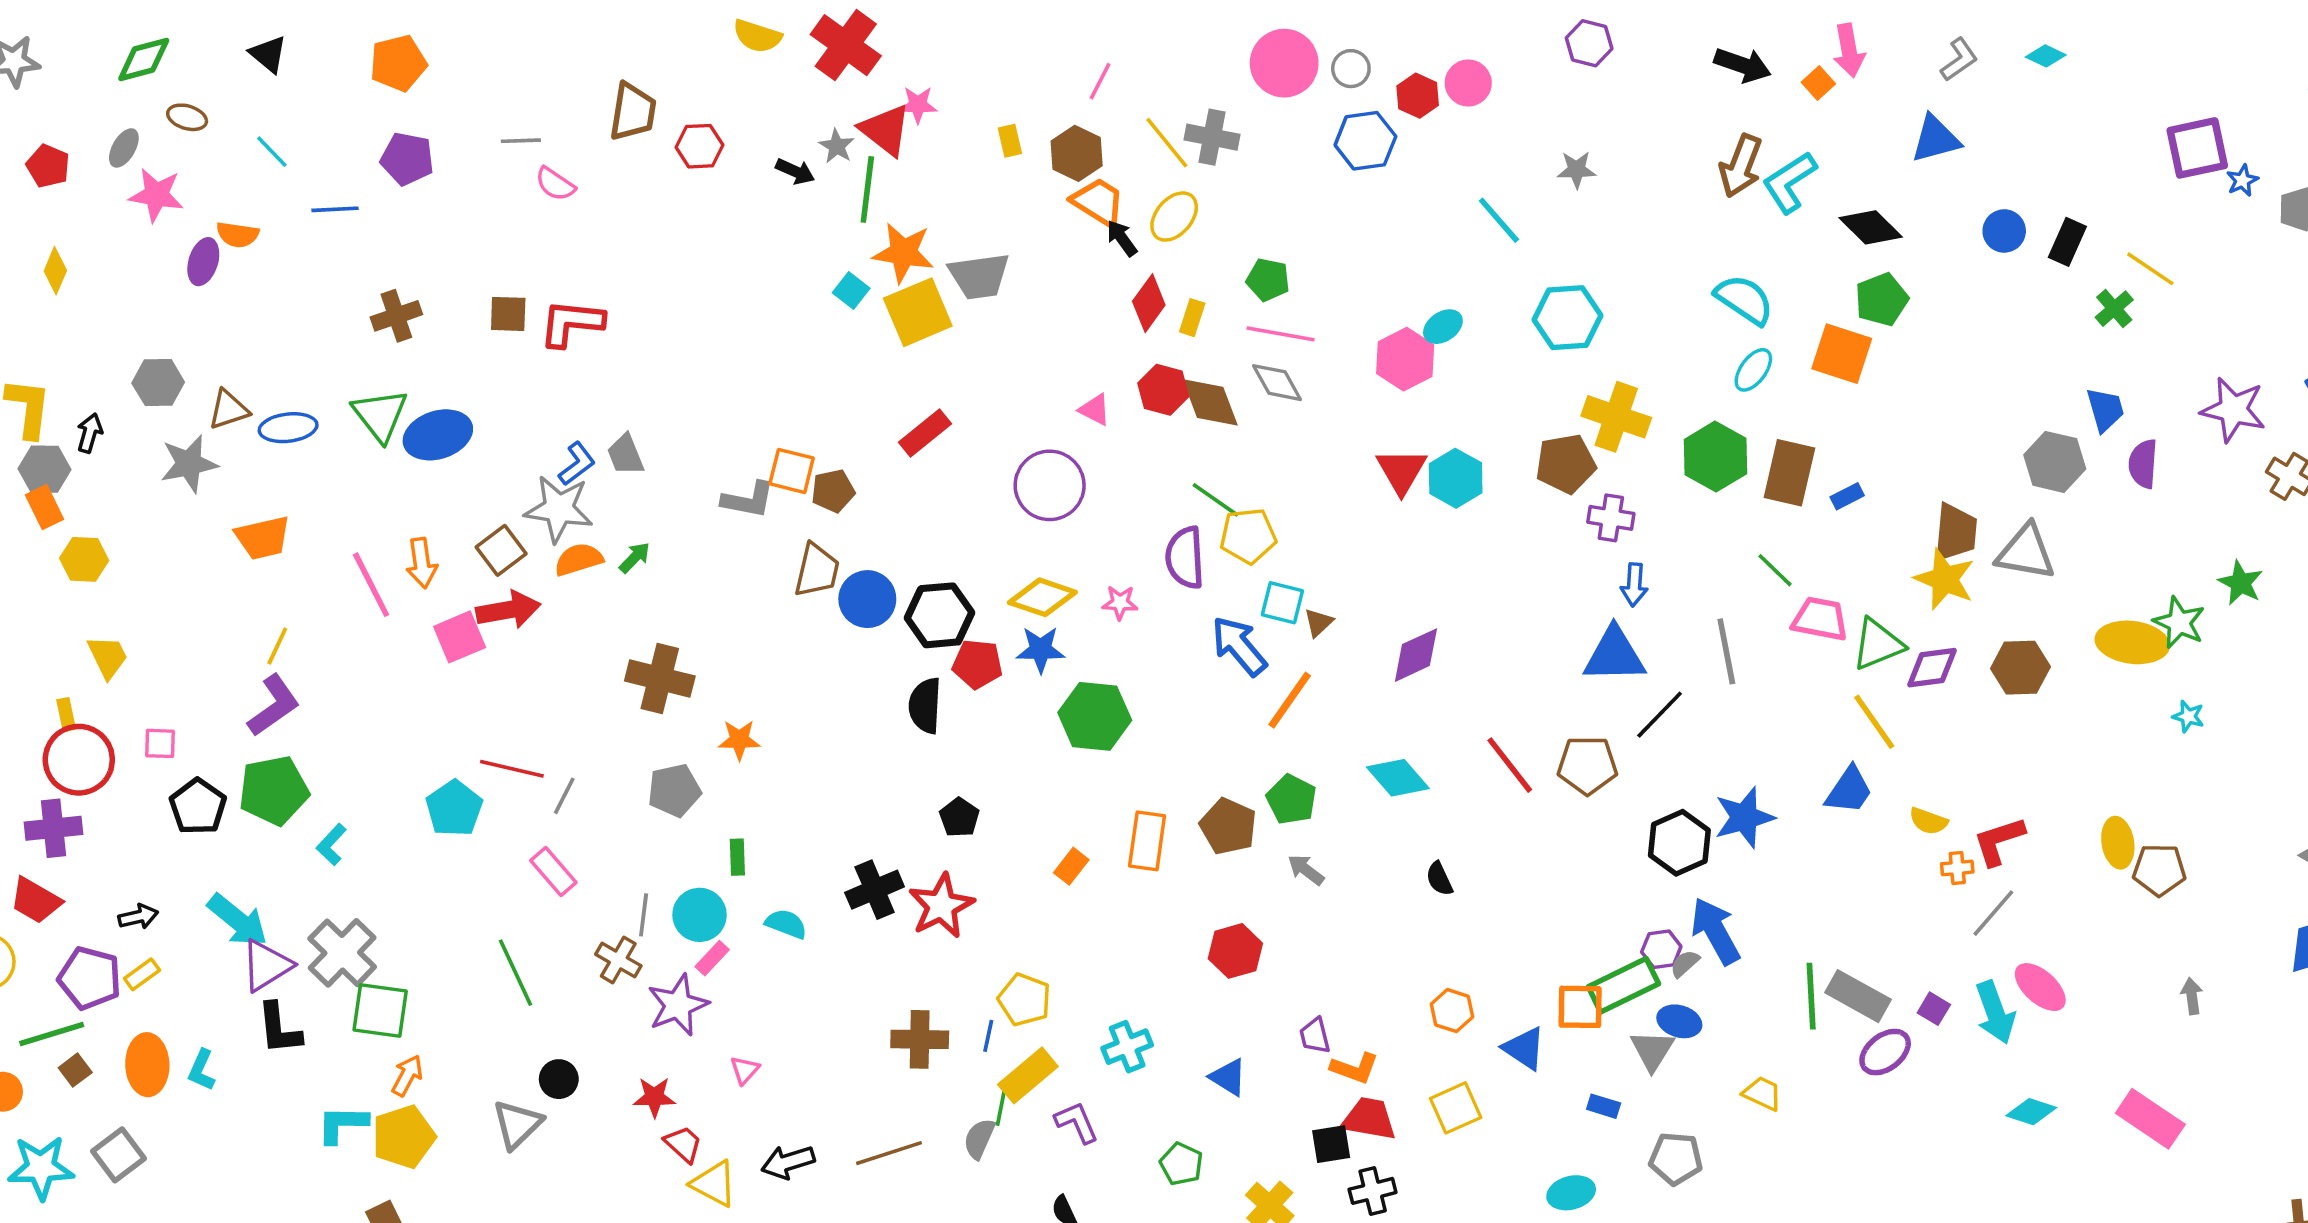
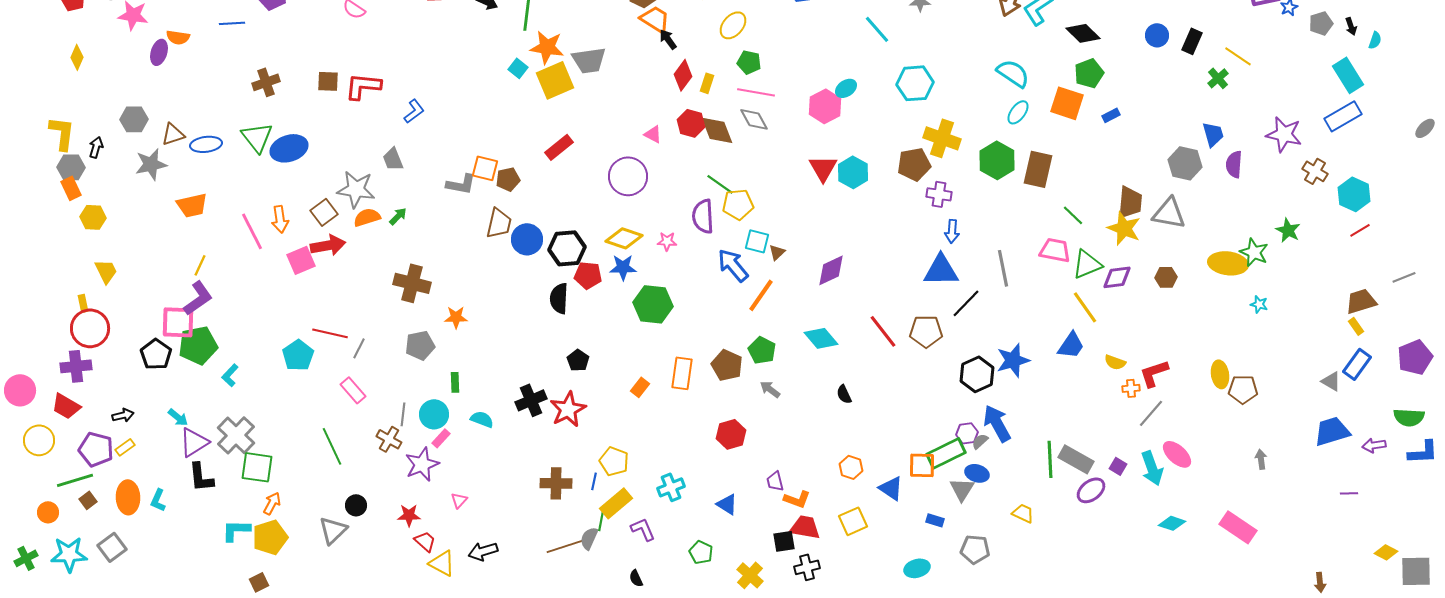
yellow ellipse: (1174, 217) -> (733, 25), moved
blue L-shape: (577, 464) -> (414, 111), moved
blue rectangle: (1847, 496) -> (1111, 115), moved
green line: (1775, 570) -> (1073, 215), moved
brown hexagon: (2020, 668) -> (1166, 277), size x0.7
pink square: (160, 743) -> (178, 322), moved, size x1.8
cyan arrow: (238, 920) -> (178, 417), size x0.6
brown line: (889, 1153) -> (565, 546), moved

